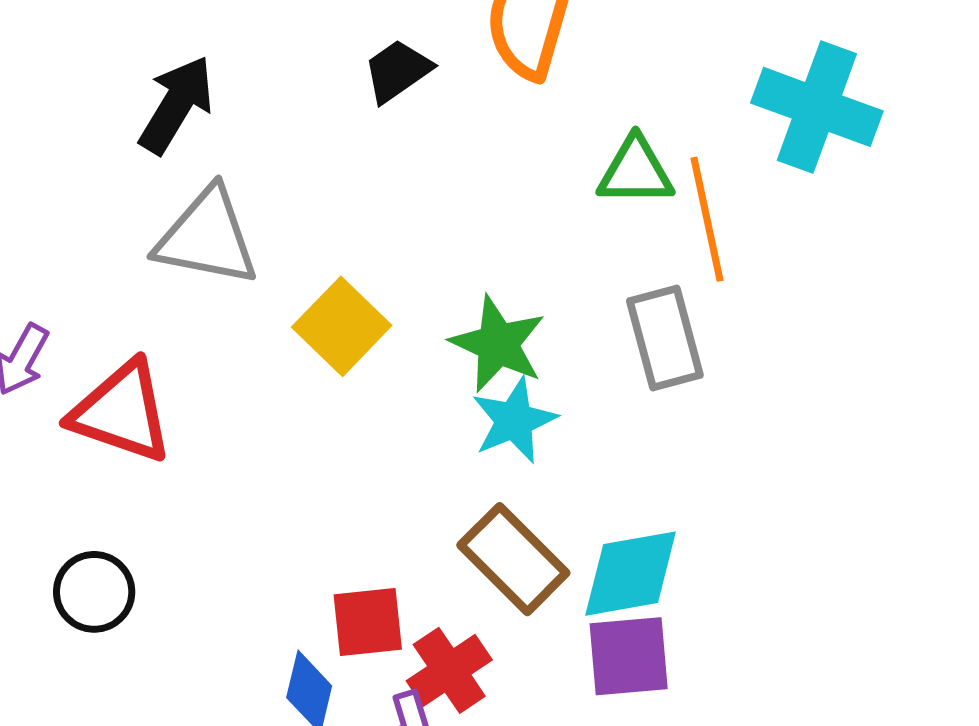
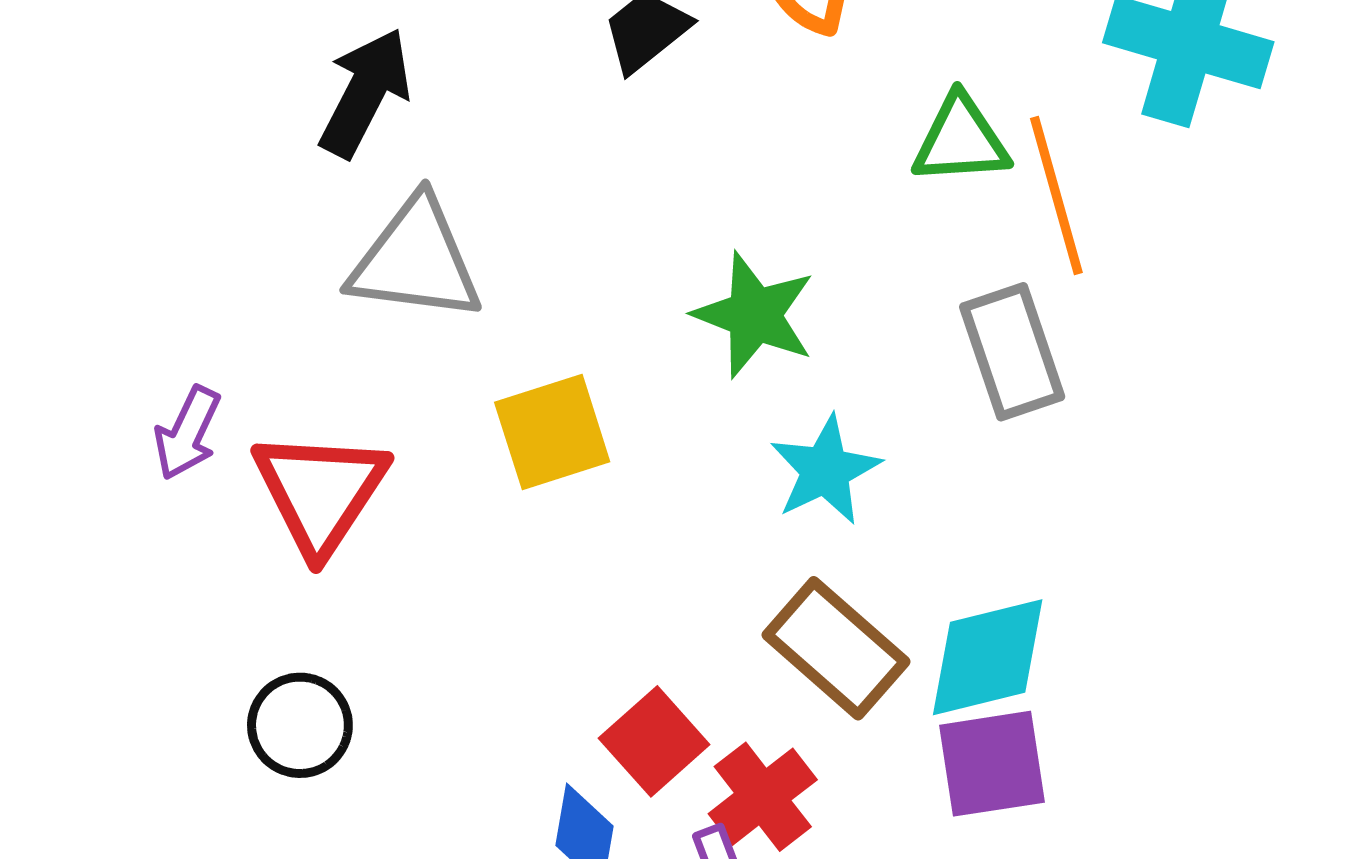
yellow square: (342, 326) -> (552, 432), moved, turned 32
green star: (498, 344) -> (754, 315), moved
red triangle: (122, 412) -> (320, 492), turned 48
red square: (368, 622) -> (654, 741), turned -32

